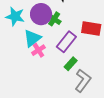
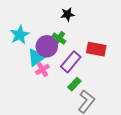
purple circle: (41, 14) -> (47, 46), moved
cyan star: (15, 16) -> (20, 35), turned 30

